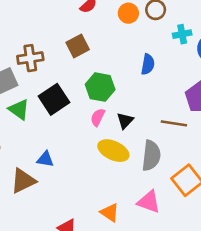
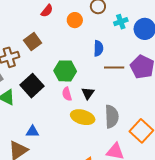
orange circle: (128, 13) -> (75, 20), moved
brown square: (78, 46) -> (33, 42), moved
pink semicircle: (98, 117) -> (67, 94), turned -32
brown line: (174, 123) -> (114, 68), moved

